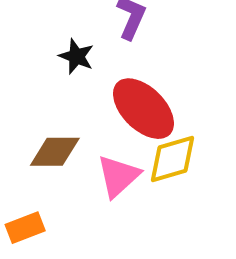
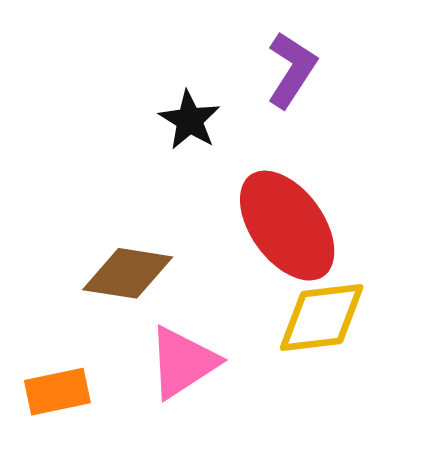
pink triangle: (118, 176) -> (183, 362), moved

